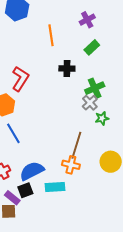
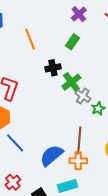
purple cross: (87, 20) -> (79, 14), moved
green cross: (95, 88) -> (71, 82), moved
blue semicircle: (32, 171) -> (51, 155), moved

